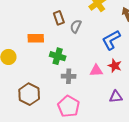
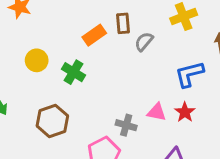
orange rectangle: (36, 38) -> (94, 35), moved, turned -49
green cross: (58, 56) -> (74, 72), moved
gray cross: (69, 76) -> (126, 125), moved

